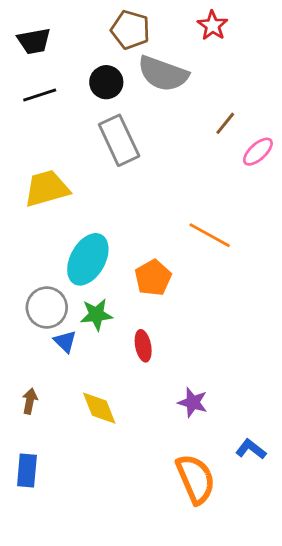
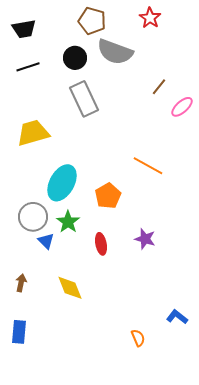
green star: (96, 315) -> (68, 222), turned -30
purple star: (193, 402) -> (145, 239), moved
orange semicircle: (196, 479) -> (138, 338), size x0.5

